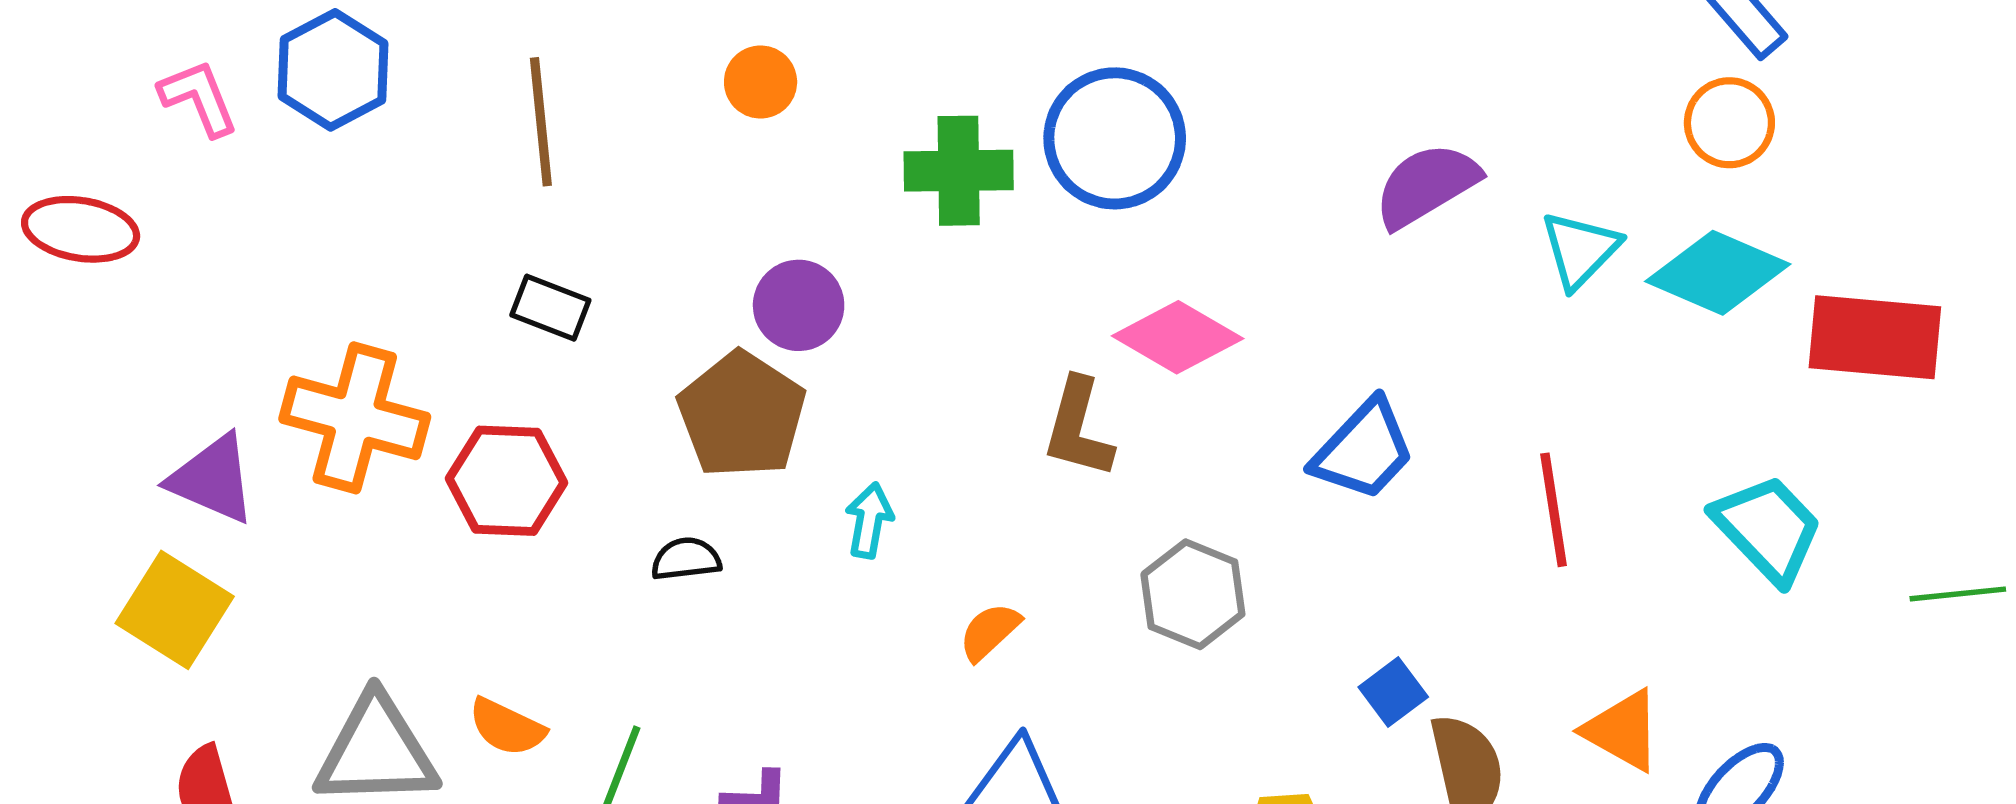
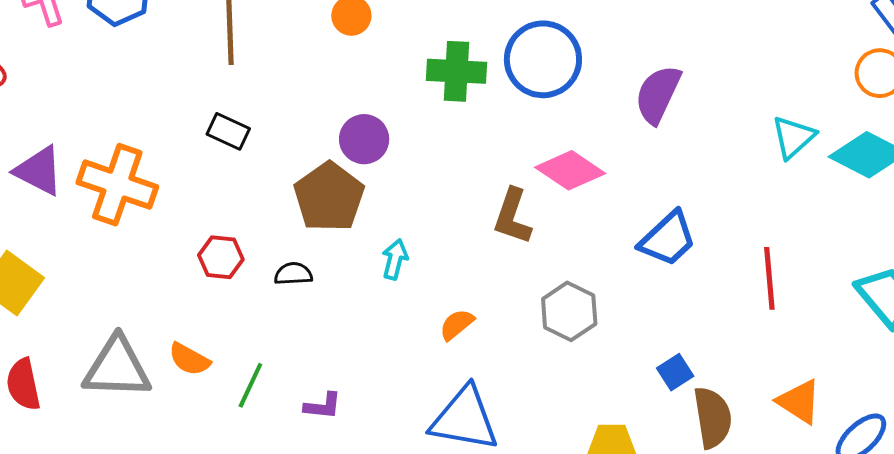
purple semicircle: (1427, 185) -> (658, 94), moved, turned -38
purple triangle: (213, 479) -> (39, 171), moved
red hexagon: (507, 481) -> (221, 257), moved, size x0.7

